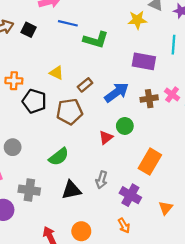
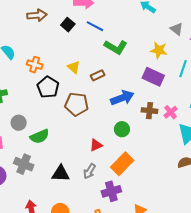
yellow star: (137, 20) -> (159, 50), moved
black square: (29, 30) -> (68, 25), moved
brown rectangle: (85, 85) -> (98, 75), moved
red triangle: (106, 137) -> (96, 145), moved
green semicircle: (59, 157) -> (40, 136), moved
orange rectangle: (150, 162) -> (122, 164), moved
purple cross: (130, 195) -> (111, 191), turned 30

